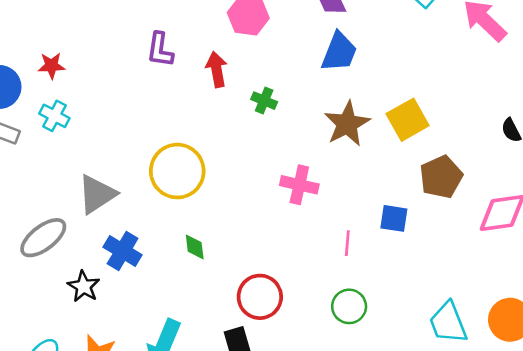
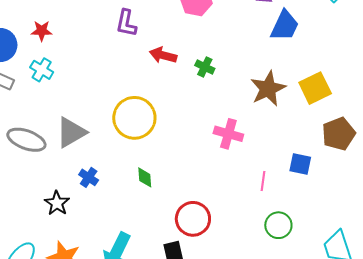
blue trapezoid: (339, 52) -> (285, 26), moved
red arrow: (217, 69) -> (163, 55), moved, turned -68
gray ellipse: (43, 238) -> (26, 140), moved, turned 54
blue cross: (123, 251) -> (89, 177), size x0.7
green circle: (349, 306) -> (278, 225), moved

